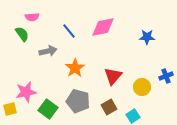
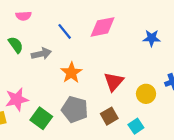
green semicircle: (22, 34) -> (16, 45), moved

